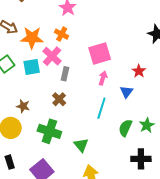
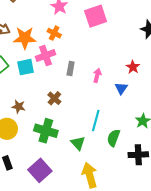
pink square: (100, 54) -> (96, 16), moved
pink cross: (52, 56) -> (45, 55), turned 30
gray rectangle: (65, 74) -> (71, 68), moved
cyan line: (101, 108) -> (96, 120), moved
green semicircle: (125, 128) -> (114, 138), moved

